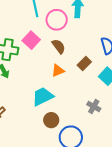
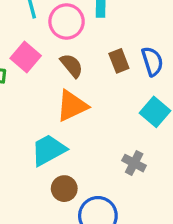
brown rectangle: (84, 64) -> (119, 61), moved, turned -64
orange triangle: (58, 71) -> (72, 106), size x1.5

